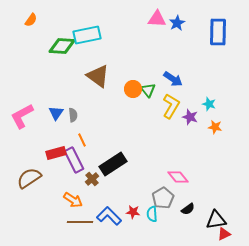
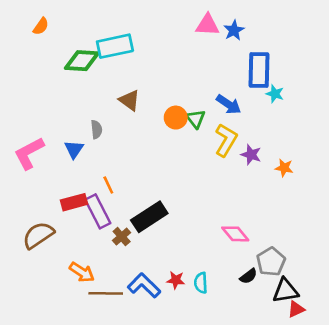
blue rectangle: (218, 32) -> (259, 70), moved
brown triangle: (98, 76) -> (129, 100), size x0.7
cyan star: (209, 104) -> (275, 94), moved
gray semicircle: (73, 115) -> (96, 129), moved
gray pentagon: (163, 198) -> (271, 262), moved
orange arrow: (73, 200) -> (82, 272), moved

